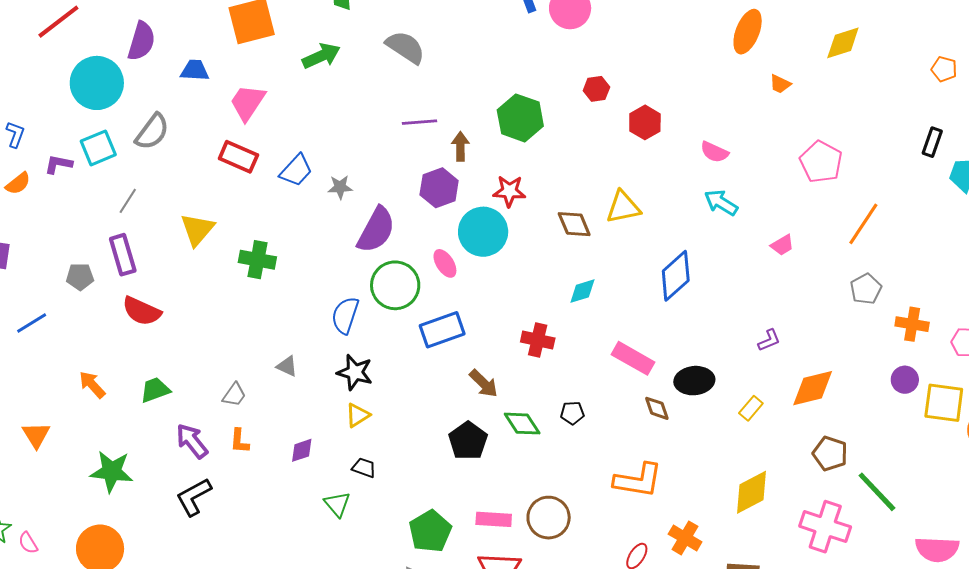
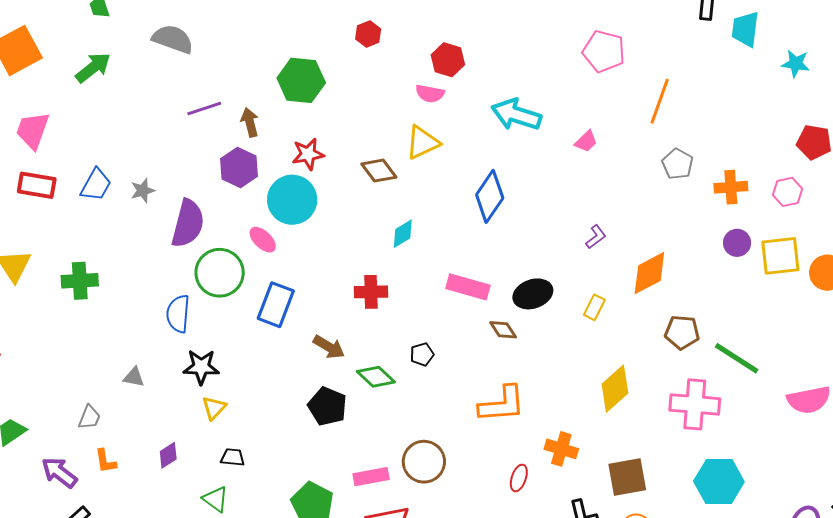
red hexagon: (645, 122) -> (448, 60), moved
pink semicircle: (714, 152) -> (430, 94), moved
cyan arrow: (721, 203) -> (516, 115), size x1.4
blue rectangle: (442, 330) -> (276, 305), turned -36

